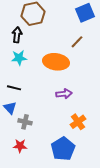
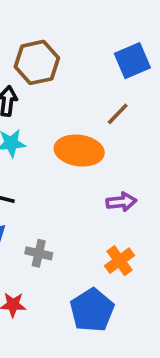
purple arrow: (64, 94) -> (121, 202), moved
gray cross: (25, 122) -> (39, 253), moved

